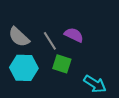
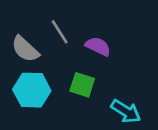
gray line: (50, 41) -> (60, 32), moved

